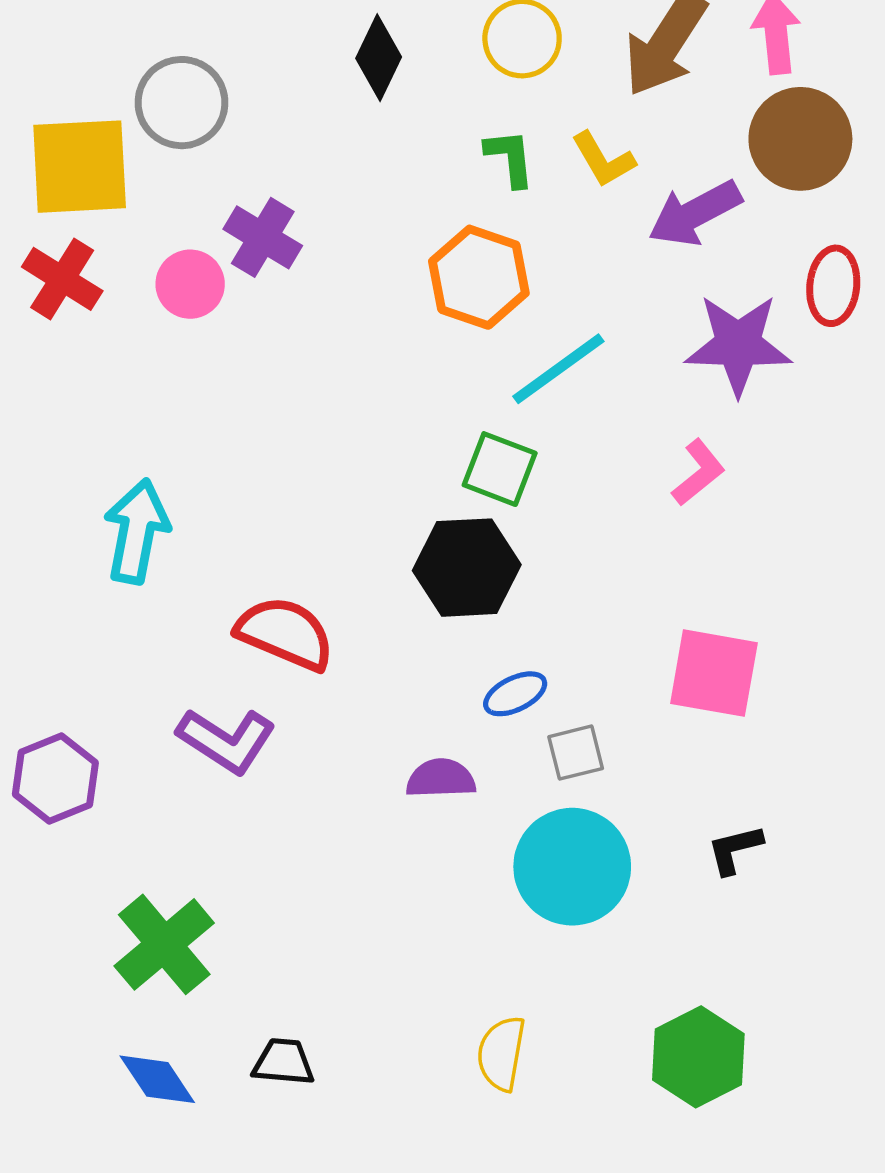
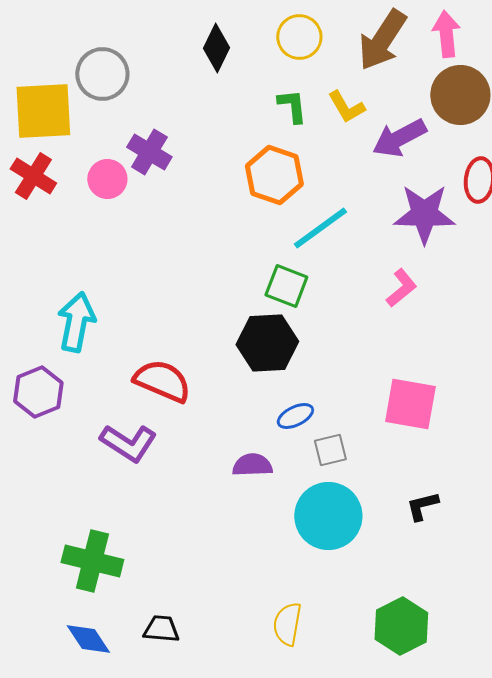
purple hexagon: (55, 779) -> (38, 392), moved
green cross: (164, 944) -> (92, 561), turned -36

